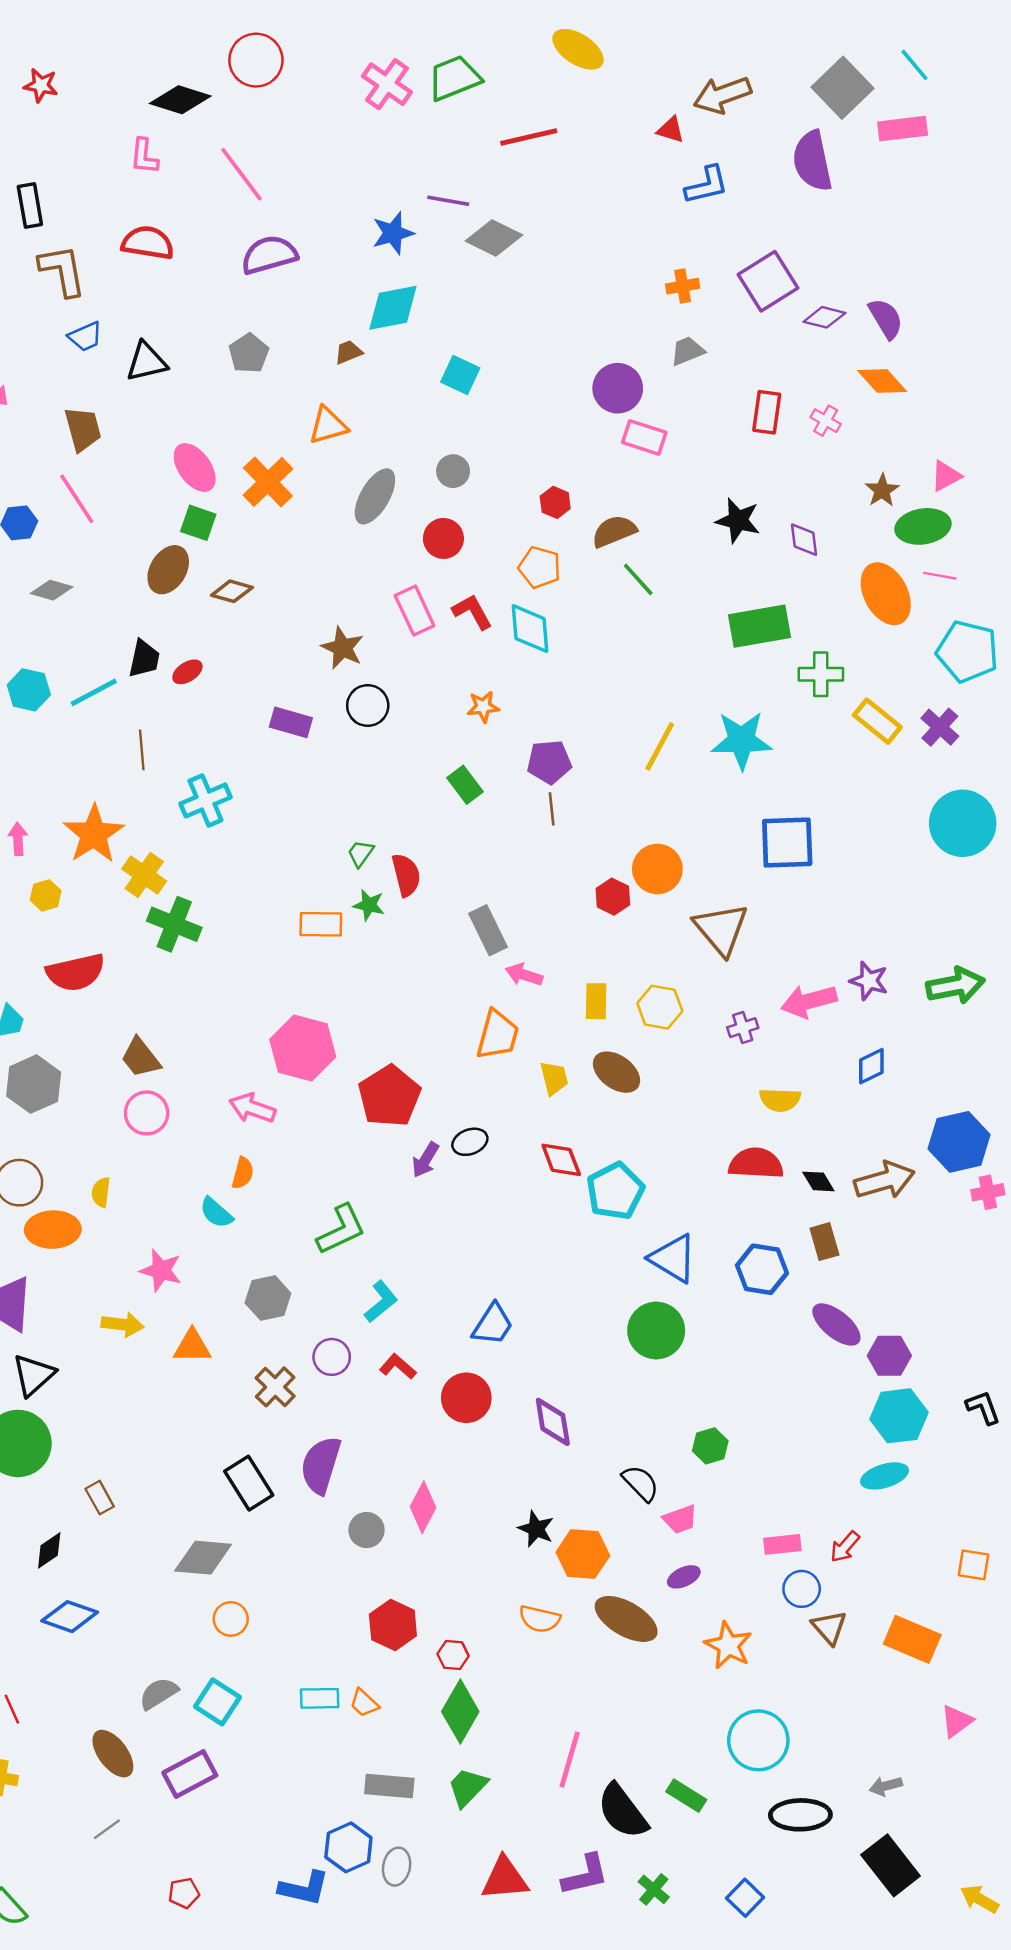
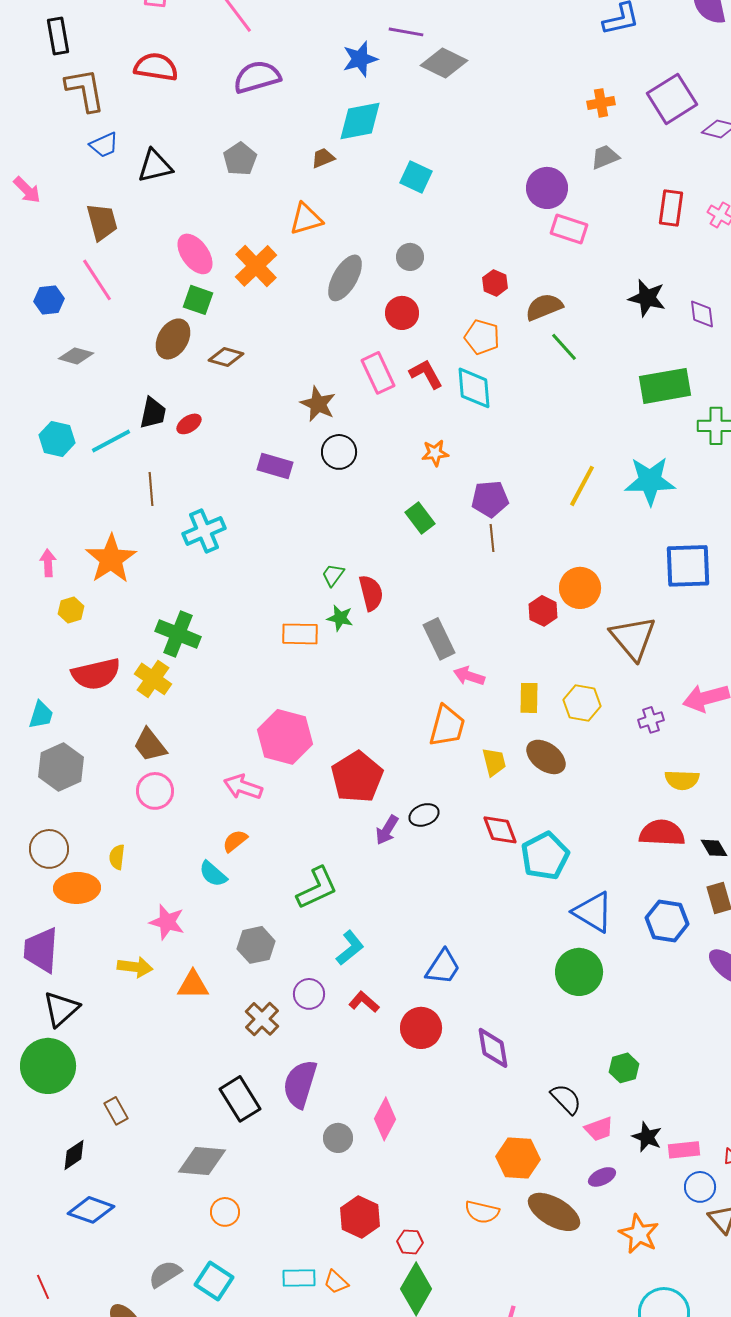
yellow cross: (144, 875) -> (153, 679), moved
orange semicircle: (243, 1173) -> (235, 841), turned -144
black star: (536, 1529) -> (647, 1137), moved

